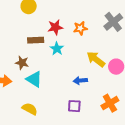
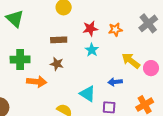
brown rectangle: (36, 40) -> (59, 40), moved
cyan triangle: (34, 79) -> (88, 94), moved

